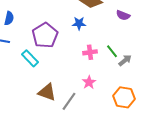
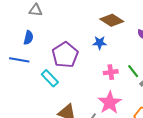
pink star: (89, 82) -> (110, 103), size x1.6

